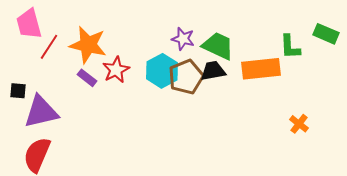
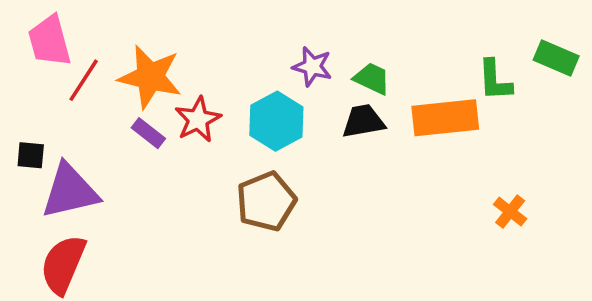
green trapezoid: (218, 46) -> (372, 78), size x0.7
brown pentagon: (186, 77) -> (266, 201), moved

